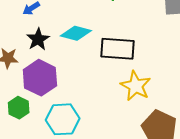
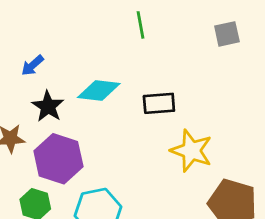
black rectangle: (117, 49) -> (159, 103), size x0.7

